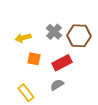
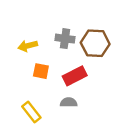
gray cross: (54, 32) -> (65, 39), turned -35
gray semicircle: (57, 85) -> (69, 102), turned 32

